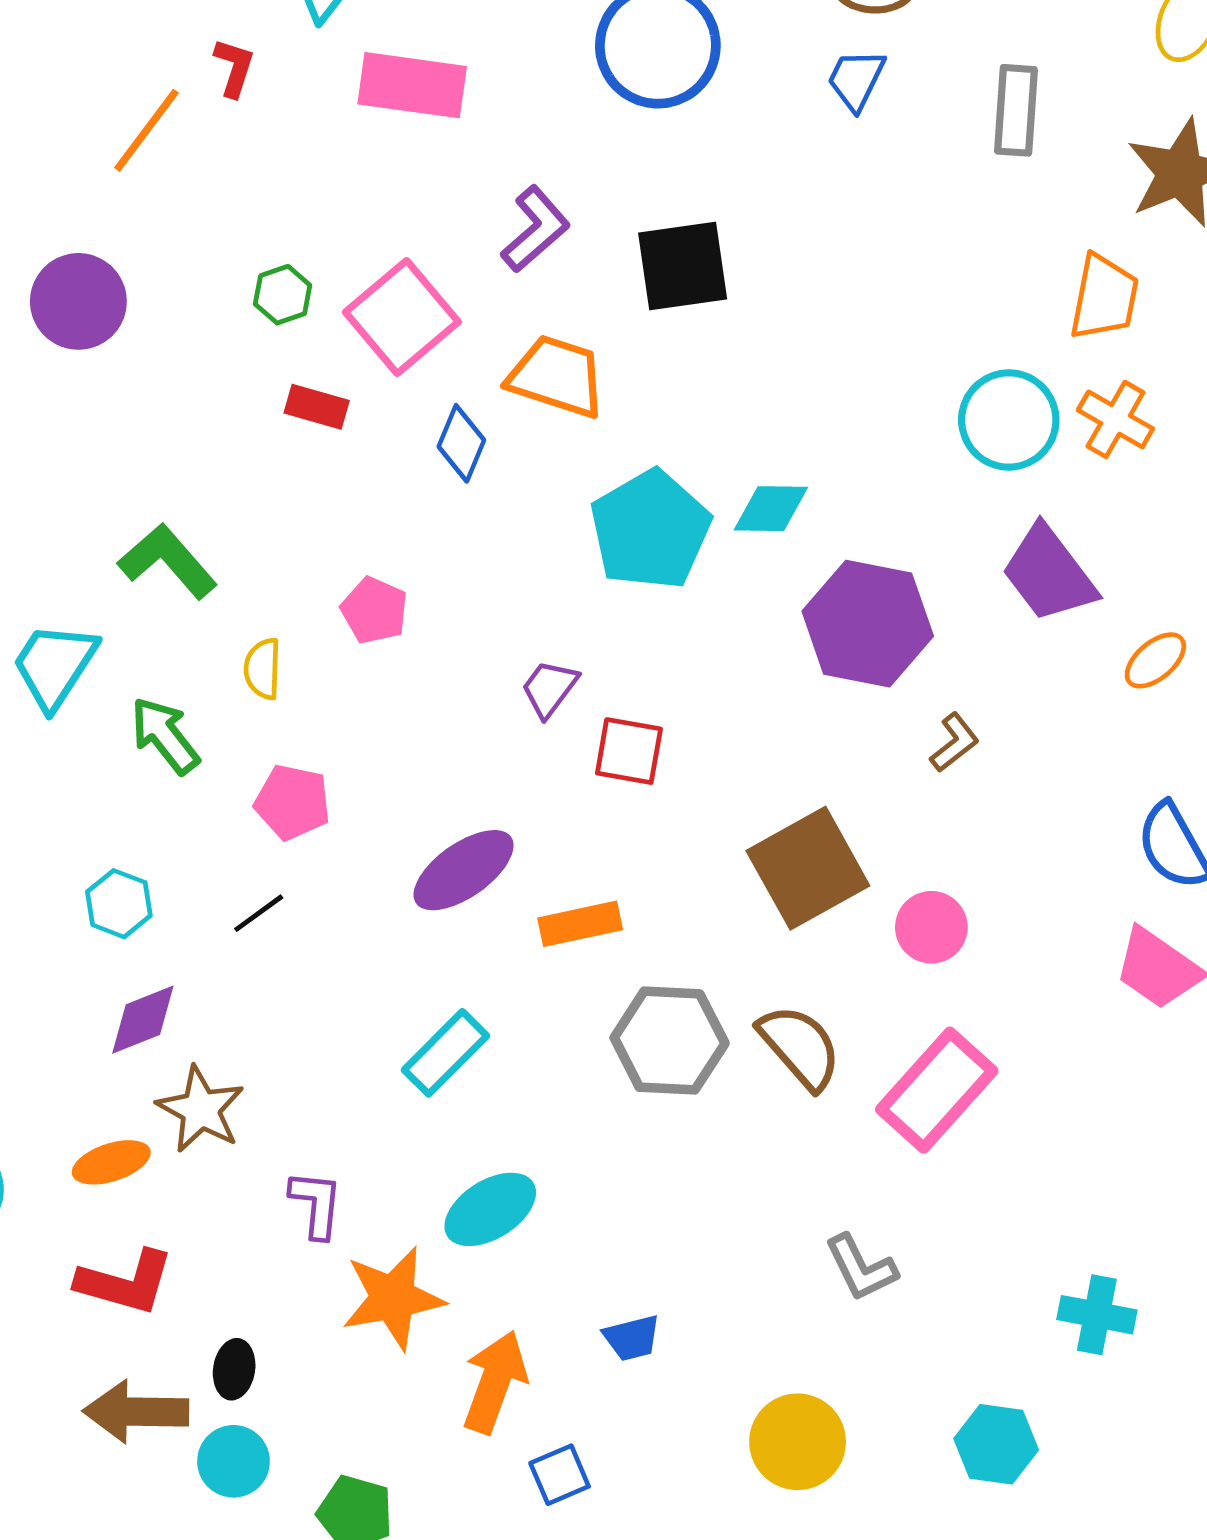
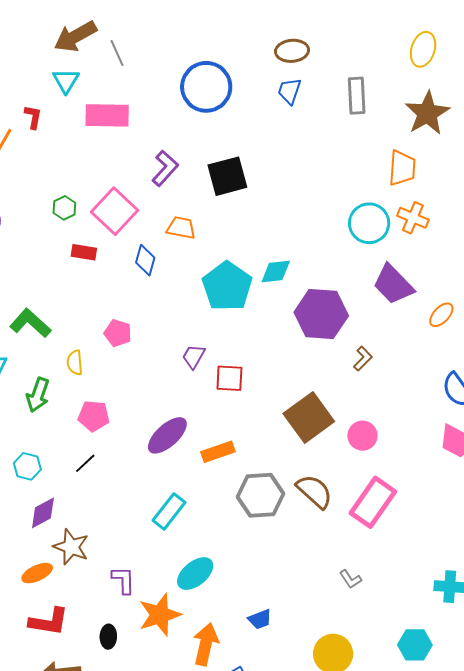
orange trapezoid: (557, 376) -> (181, 228), size x0.7
green arrow: (165, 735) -> (38, 395), turned -116
gray L-shape: (861, 1268) -> (350, 579), size x0.7
black ellipse: (234, 1369) -> (108, 637), moved

